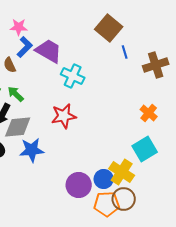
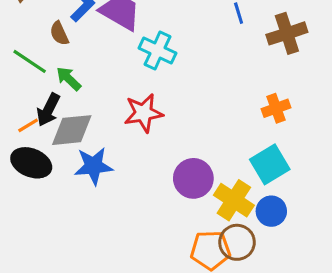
orange cross: (149, 113) -> (276, 108), turned 30
blue circle: (104, 179) -> (271, 211), moved
purple circle: (79, 185) -> (193, 178), moved

